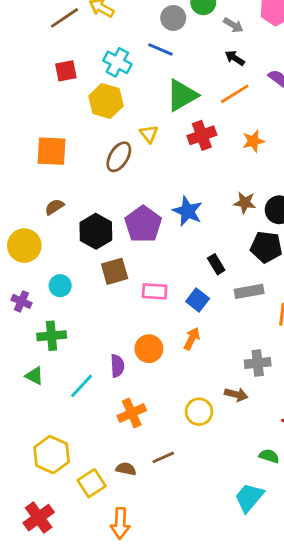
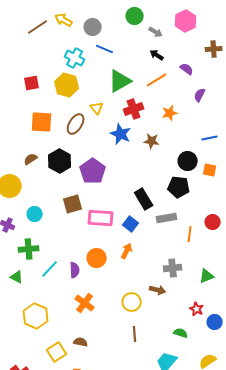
gray circle: (173, 18) -> (93, 27), moved
red square: (66, 71) -> (32, 83), moved
orange square: (52, 151) -> (42, 122), moved
brown star: (245, 203) -> (152, 141), moved
blue star: (188, 211) -> (121, 134), moved
black hexagon: (96, 231) -> (60, 161), moved
black rectangle: (216, 264) -> (144, 199), size x1.5
pink rectangle: (155, 291) -> (101, 218), size x1.4
cyan line: (82, 386) -> (50, 269), moved
orange cross: (132, 413) -> (85, 303), turned -30
yellow hexagon: (52, 455) -> (36, 316), moved
brown line: (163, 457) -> (135, 334), moved, turned -70

